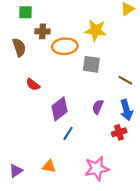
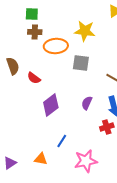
green square: (26, 12) -> (32, 14), moved
brown semicircle: (19, 47) -> (13, 66), moved
red semicircle: (33, 85) -> (34, 78), moved
blue line: (68, 133) -> (62, 141), moved

